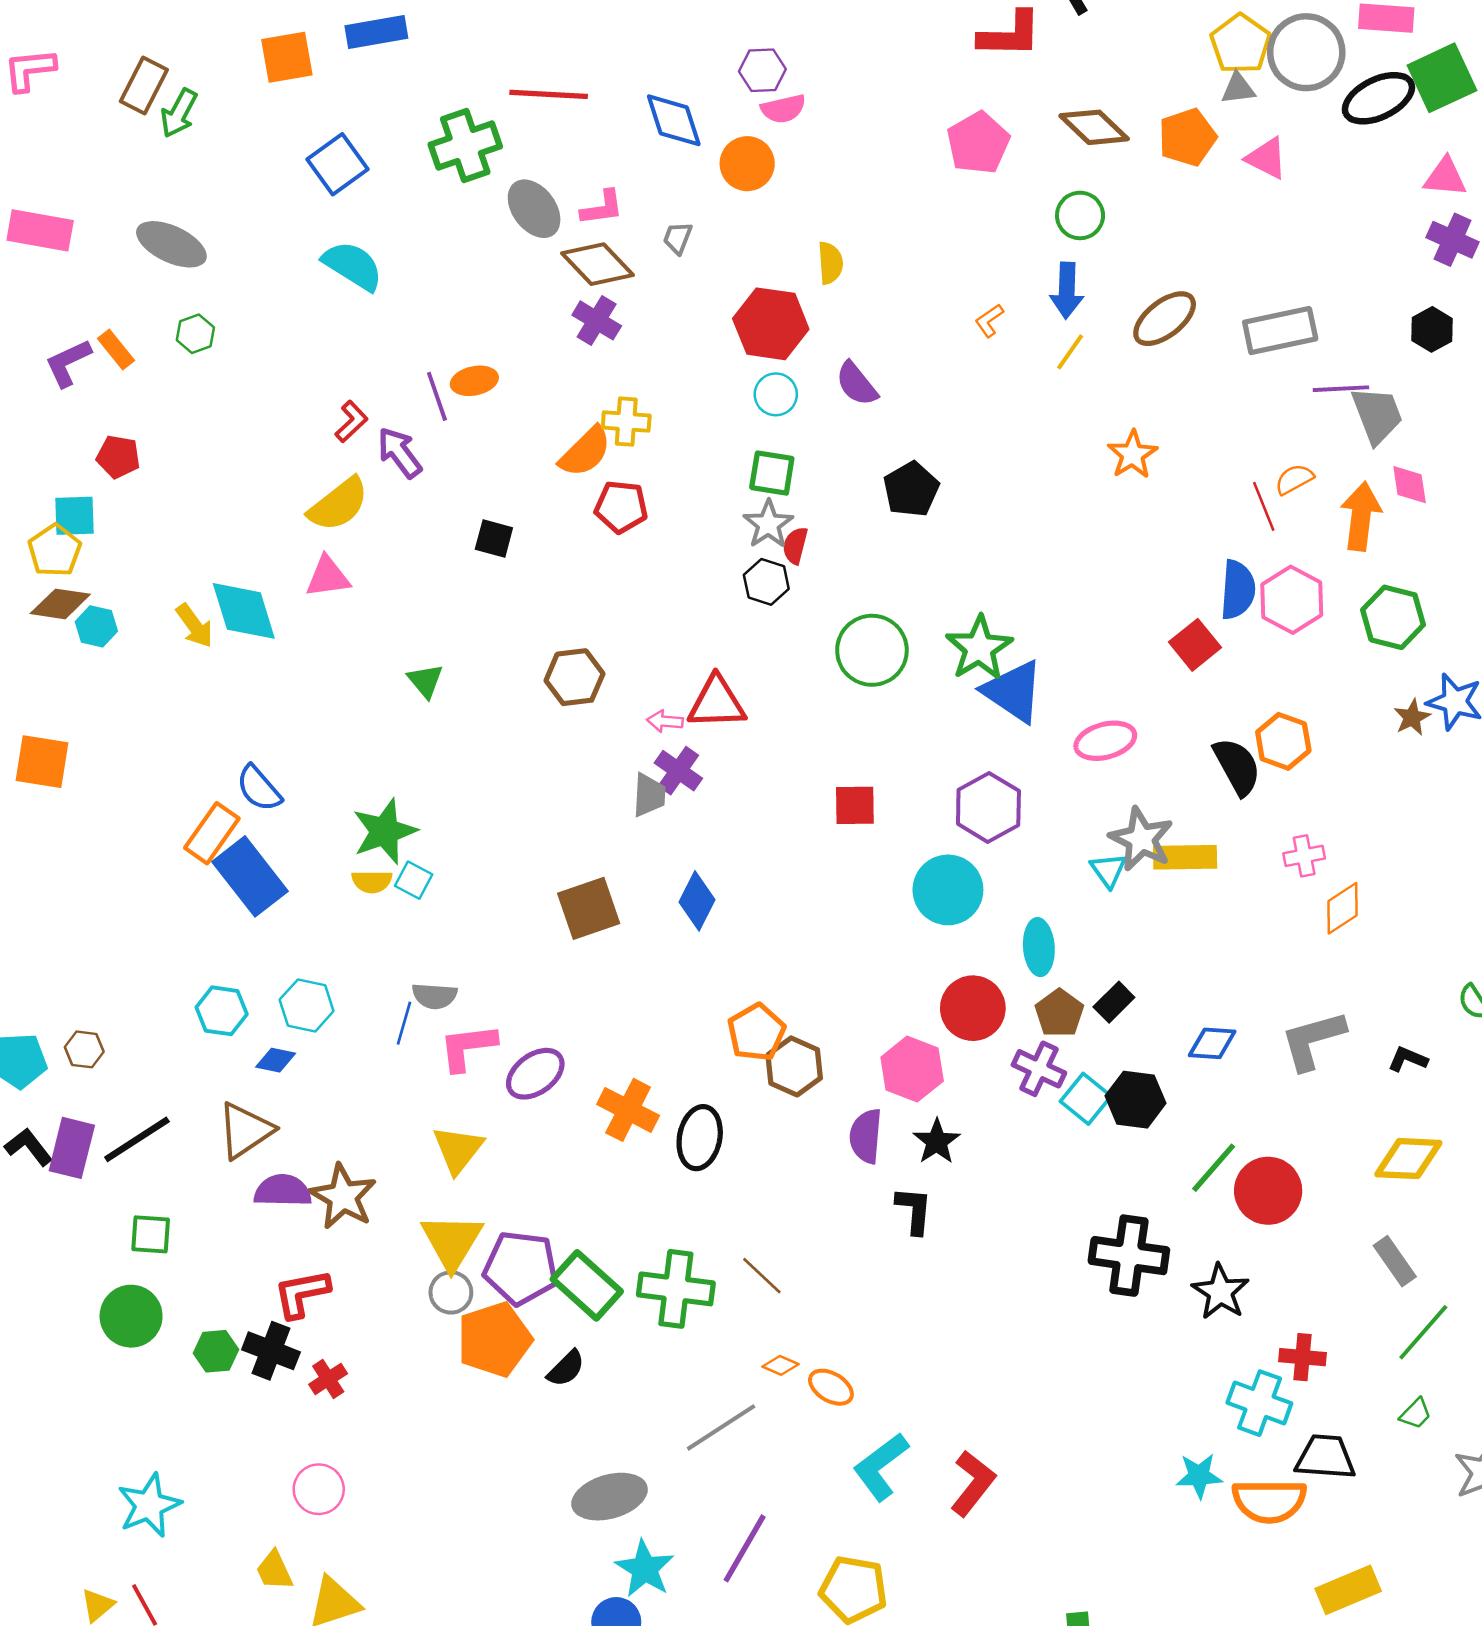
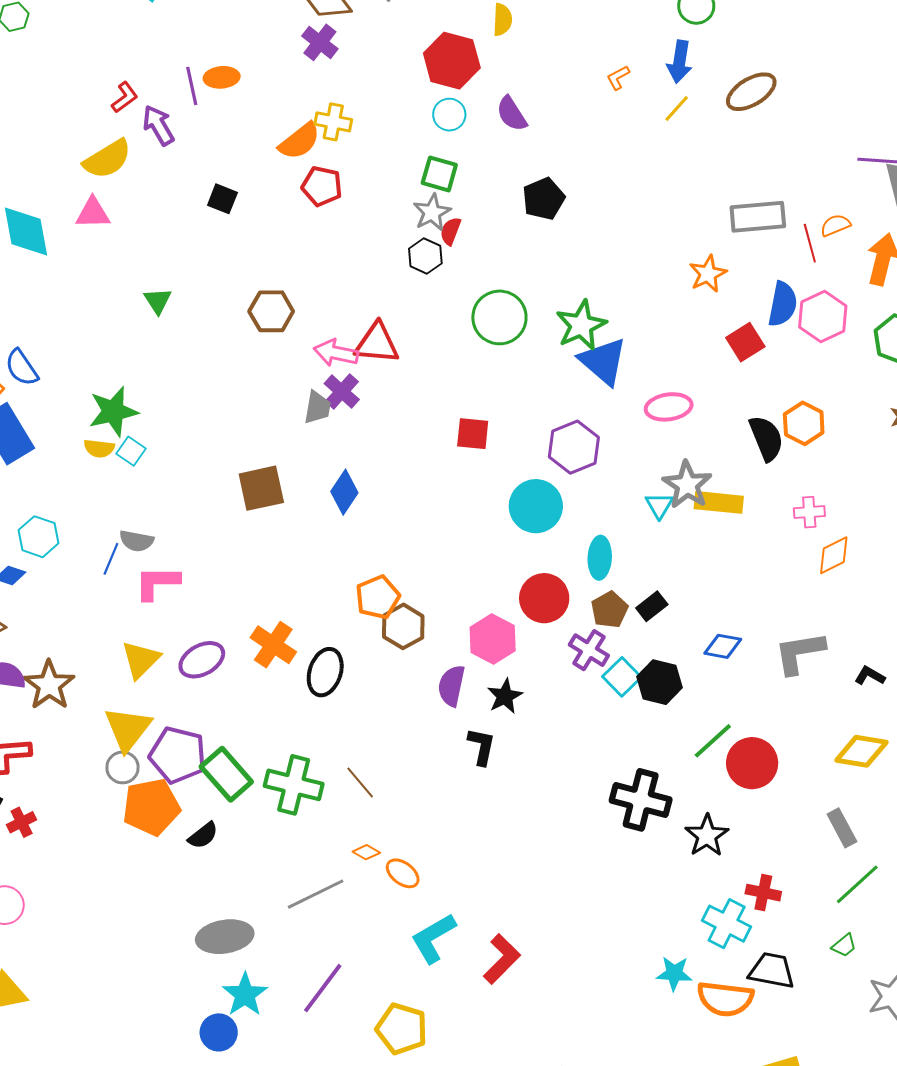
gray rectangle: (1280, 331) -> (758, 217), moved
orange star: (1132, 455) -> (708, 274), moved
pink arrow: (665, 721) -> (336, 353), size x1.6
purple ellipse: (535, 1074) -> (202, 660), moved

